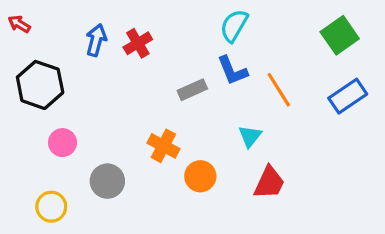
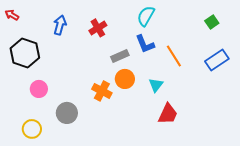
green square: (340, 35) -> (212, 22), size x0.6
red cross: (138, 43) -> (98, 28), moved
orange circle: (200, 176) -> (125, 79), moved

